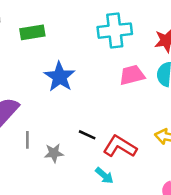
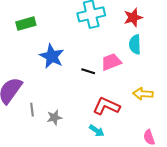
pink trapezoid: (132, 75) -> (111, 62), moved
black line: (87, 135) -> (88, 71), moved

